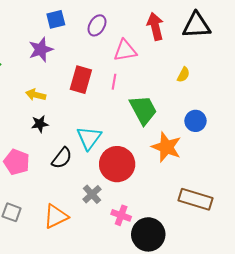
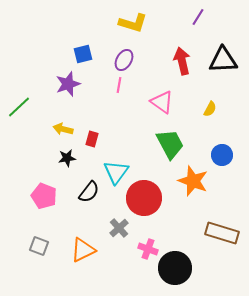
pink triangle: (125, 51) -> (162, 102), moved, turned 45
red rectangle: (81, 80) -> (92, 139), moved, size x0.6
pink line: (114, 82) -> (119, 85), moved

